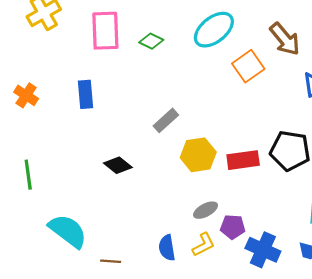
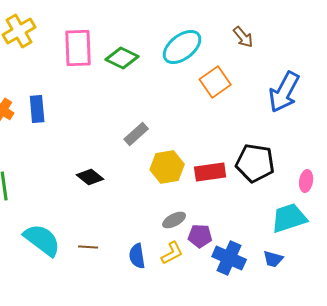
brown arrow: (285, 39) -> (243, 37), moved, size x0.7
green diamond: (151, 41) -> (122, 58), size x1.4
blue rectangle: (86, 94) -> (37, 109), moved
brown line: (111, 261) -> (88, 247), moved

